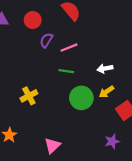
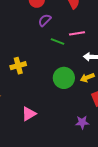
pink line: (69, 48) -> (77, 33), moved
green line: (66, 71) -> (57, 41), moved

